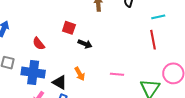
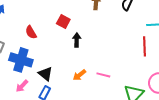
black arrow: (85, 44) -> (77, 40), turned -120
orange arrow: (80, 74) -> (79, 75), moved, turned 72

